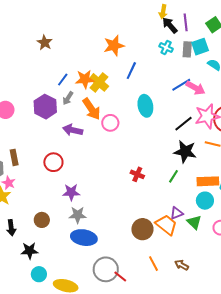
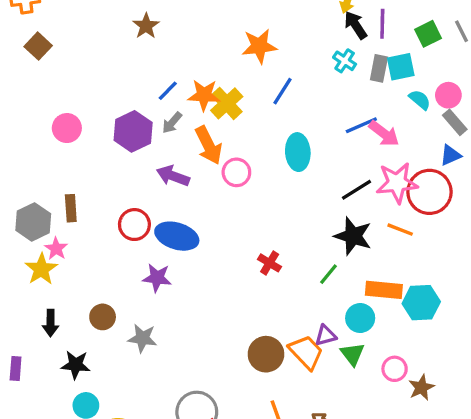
cyan circle: (205, 201) -> (360, 318), moved
gray star: (78, 215) -> (142, 338), moved
blue ellipse: (84, 238) -> (177, 236), moved

